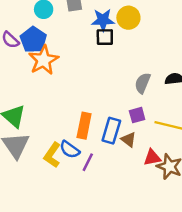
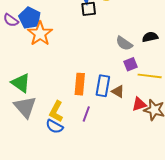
gray semicircle: (143, 83) -> (124, 43), turned -72
purple square: (137, 115) -> (131, 64), moved
blue semicircle: (70, 150) -> (54, 126), moved

